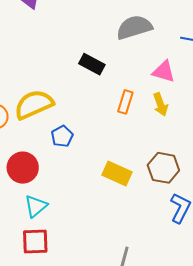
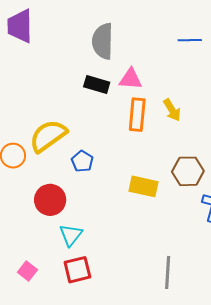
gray semicircle: (134, 27) -> (103, 41), moved, turned -60
pink triangle: (164, 72) -> (130, 79), moved
orange rectangle: (125, 102) -> (137, 115), size x1.4

